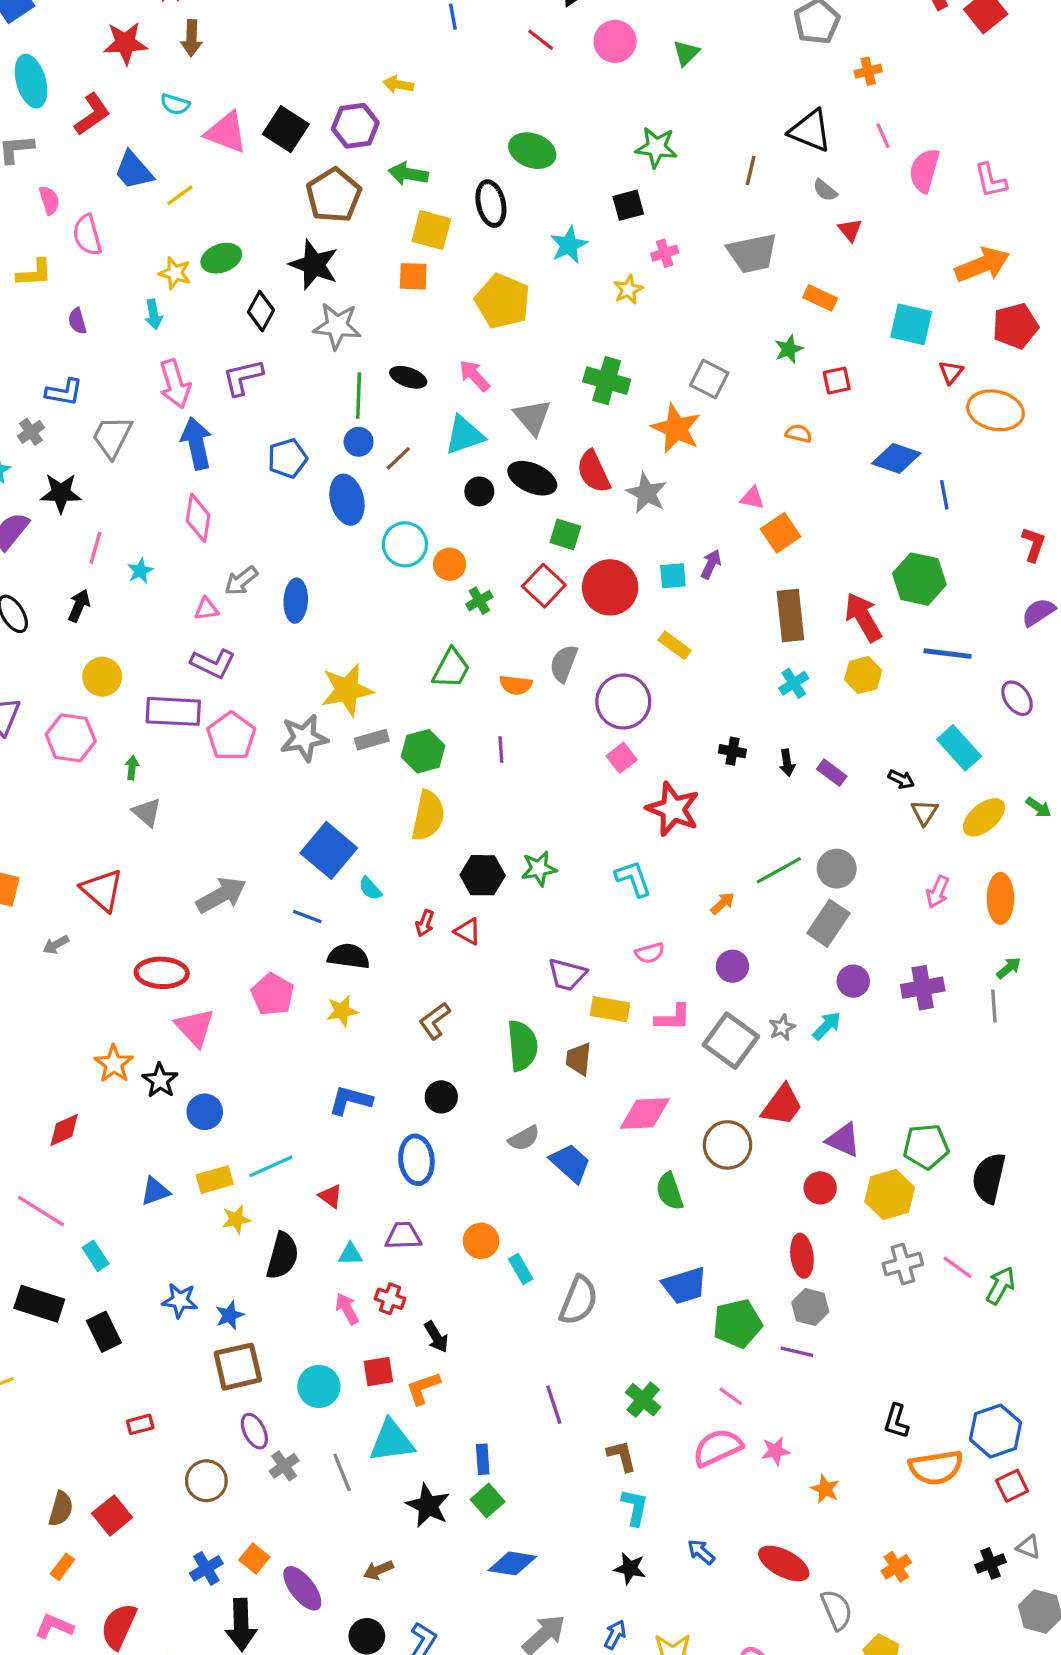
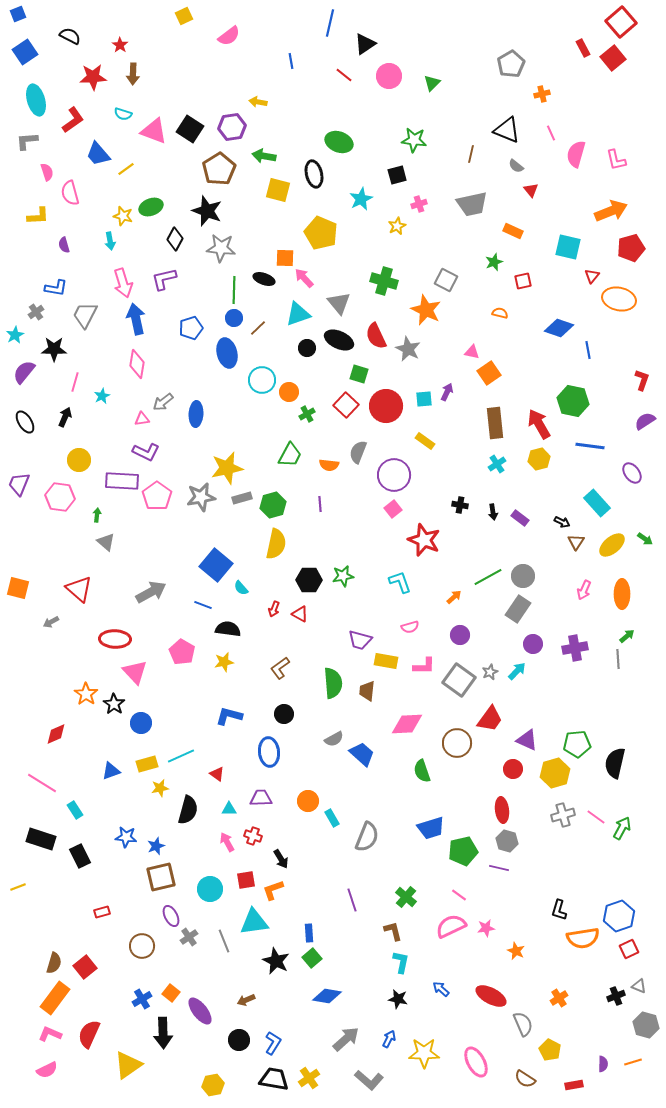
orange square: (413, 276) -> (285, 258), moved
orange rectangle: (62, 1567) -> (55, 998), size x2.0

